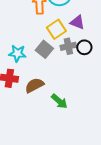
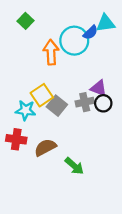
purple triangle: (77, 22) -> (99, 88), moved
yellow square: (56, 29) -> (42, 95), moved

